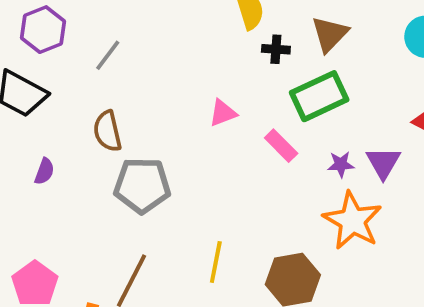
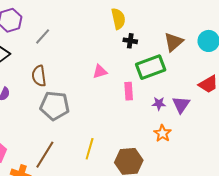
brown triangle: (330, 34) -> (174, 42), moved
pink rectangle: (281, 146) -> (129, 91), turned 36
orange star: (353, 221) -> (162, 133), size x0.6

